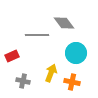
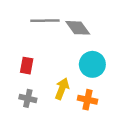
gray line: (37, 35) -> (45, 21), moved
red rectangle: (12, 56) -> (27, 66), moved, turned -56

